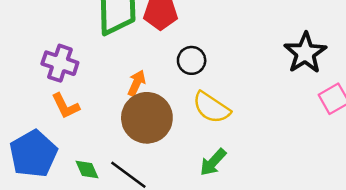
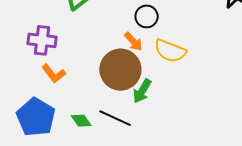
orange arrow: (137, 83) -> (133, 42), moved, turned 125
green arrow: (213, 162) -> (142, 91), moved

